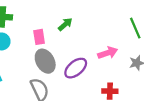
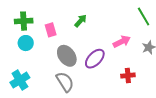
pink rectangle: (39, 37) -> (51, 30), moved

